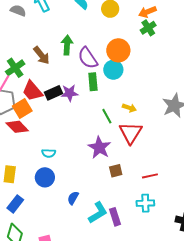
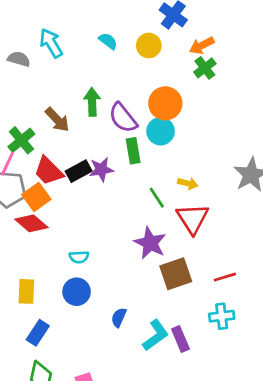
brown square: (116, 171) -> (176, 274), size x1.6

